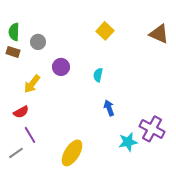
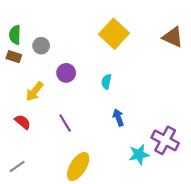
yellow square: (105, 31) -> (114, 34), size x1.5
red semicircle: (21, 112) -> (23, 122), turned -112
purple line: (30, 135) -> (65, 123), moved

